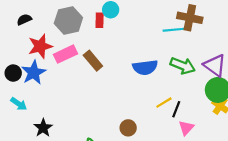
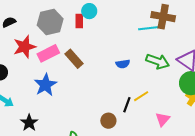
blue semicircle: (145, 67) -> (123, 64), size x0.6
blue star: (34, 73) -> (45, 85), moved
black line: (176, 109) -> (127, 105), moved

